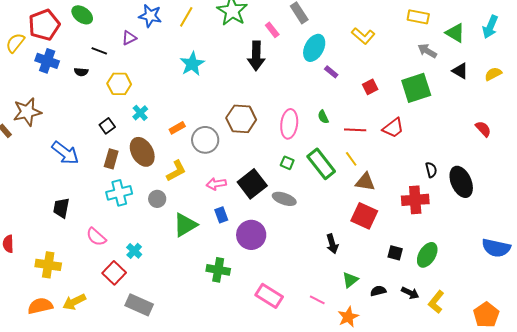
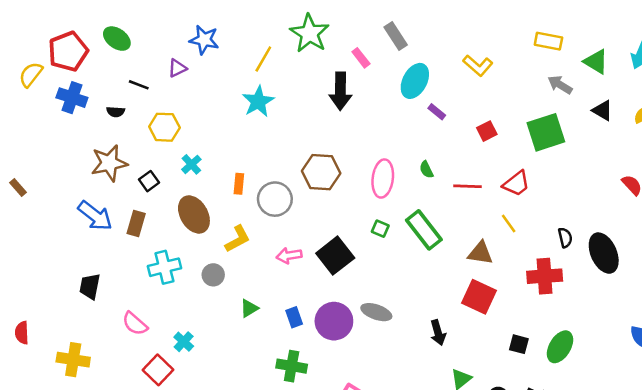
yellow line: (186, 17) -> (263, 59), moved
brown star: (27, 112) -> (109, 163), moved
orange rectangle: (177, 128) -> (239, 184), turned -56
brown rectangle: (111, 159) -> (136, 223), moved
yellow line: (351, 159) -> (509, 223), moved
gray ellipse: (284, 199) -> (376, 312), moved
blue rectangle: (221, 215) -> (294, 317), moved
green triangle: (185, 225) -> (249, 308), size x0.6

